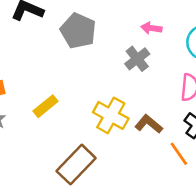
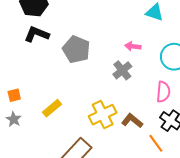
yellow cross: (111, 115) -> (103, 115), turned 36

